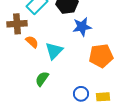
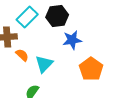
orange pentagon: (101, 56) -> (91, 69), turned -30

